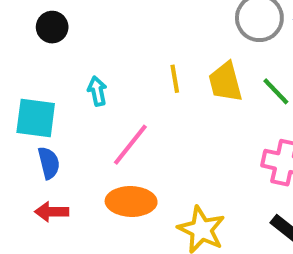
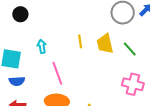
pink line: (130, 145) -> (57, 73), turned -60
blue semicircle: (49, 163) -> (17, 81), turned 98

